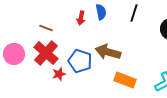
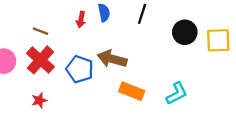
red star: (59, 74) -> (39, 100), moved

